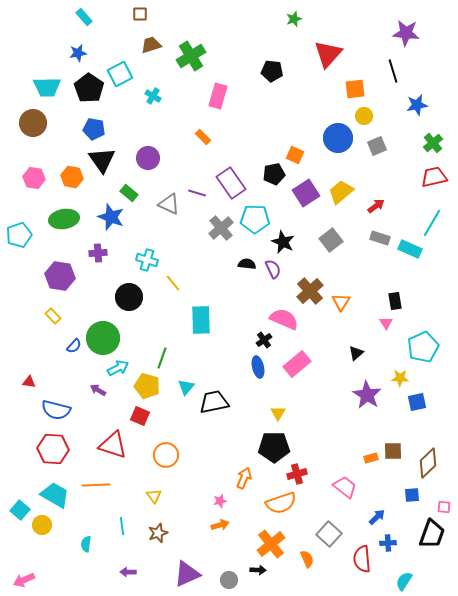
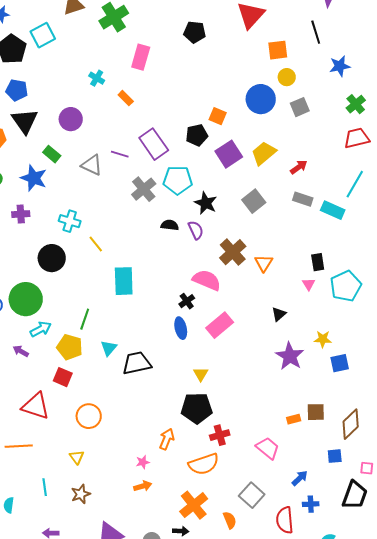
cyan cross: (153, 96) -> (97, 78), moved
cyan pentagon: (423, 347) -> (346, 286), moved

